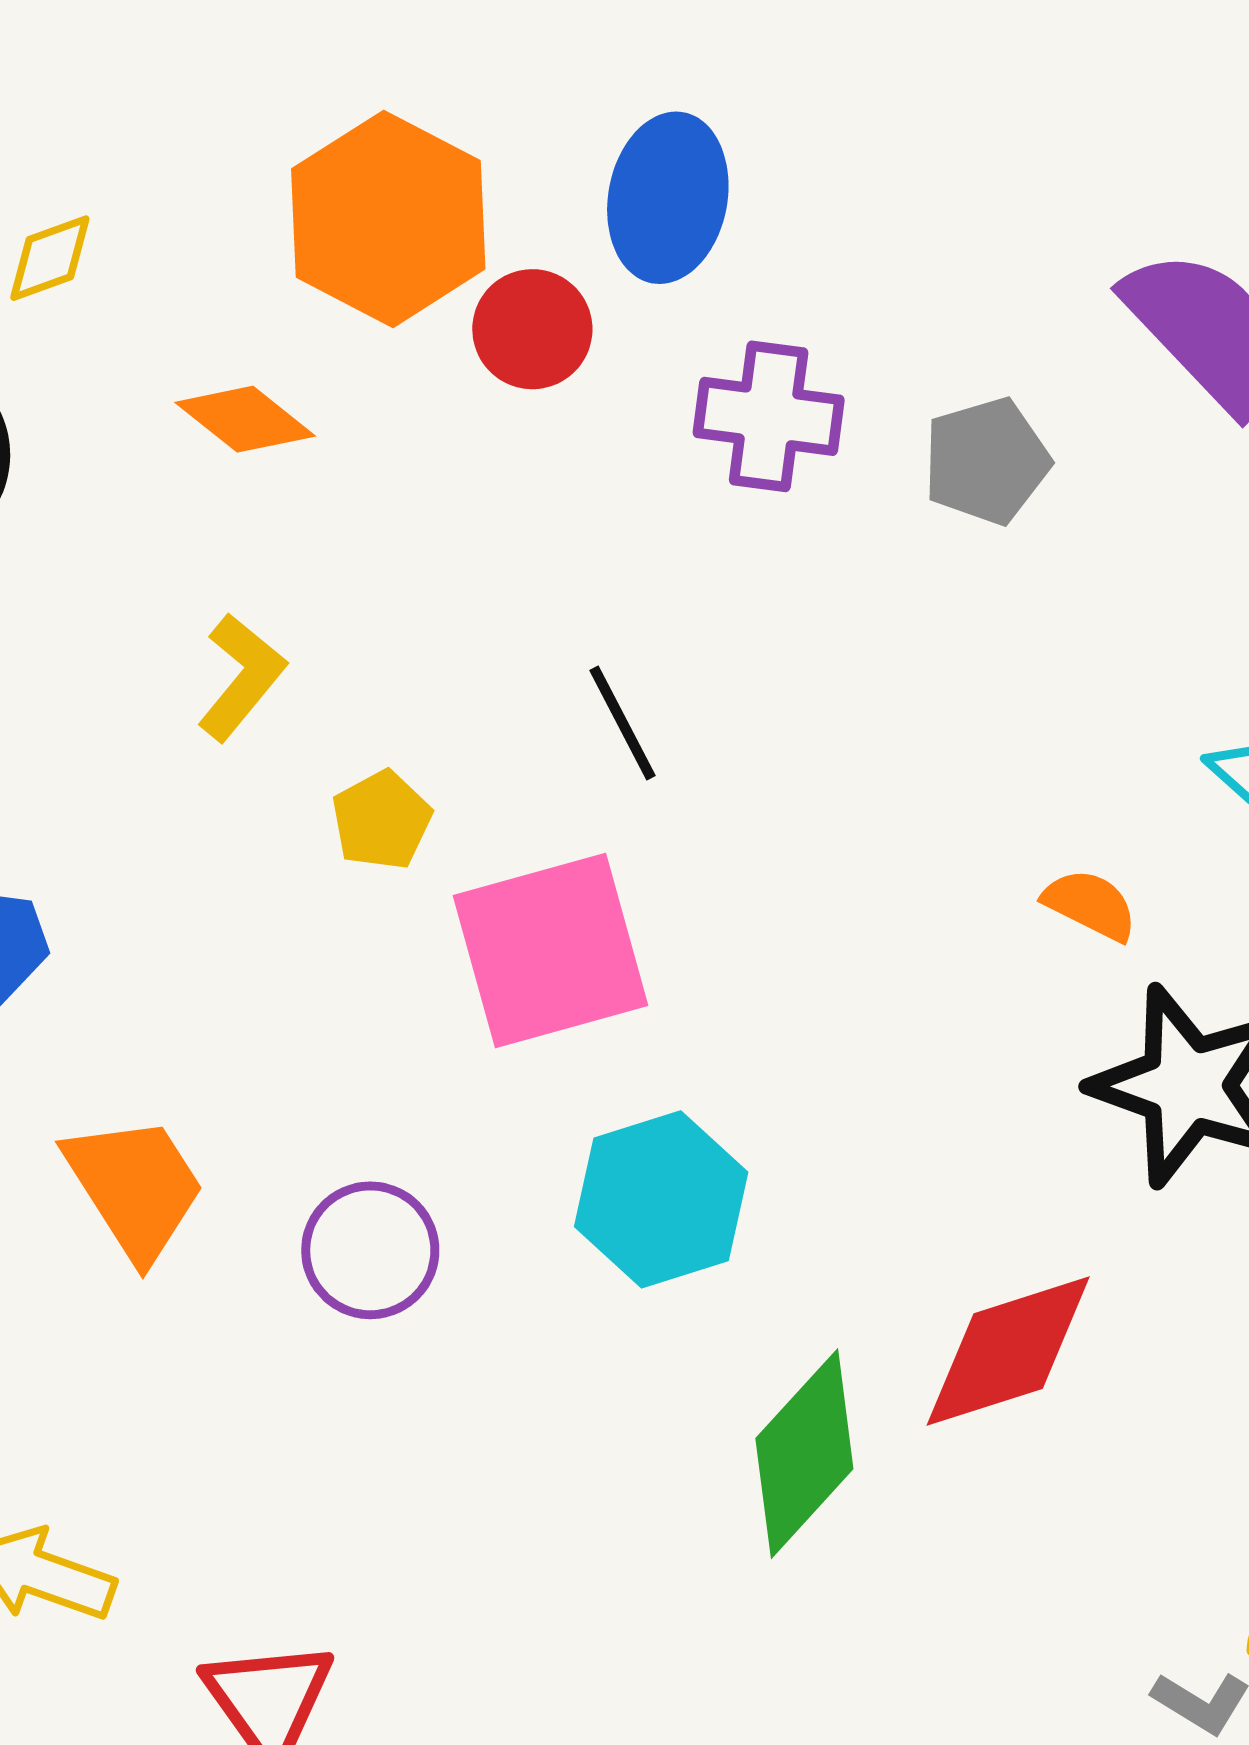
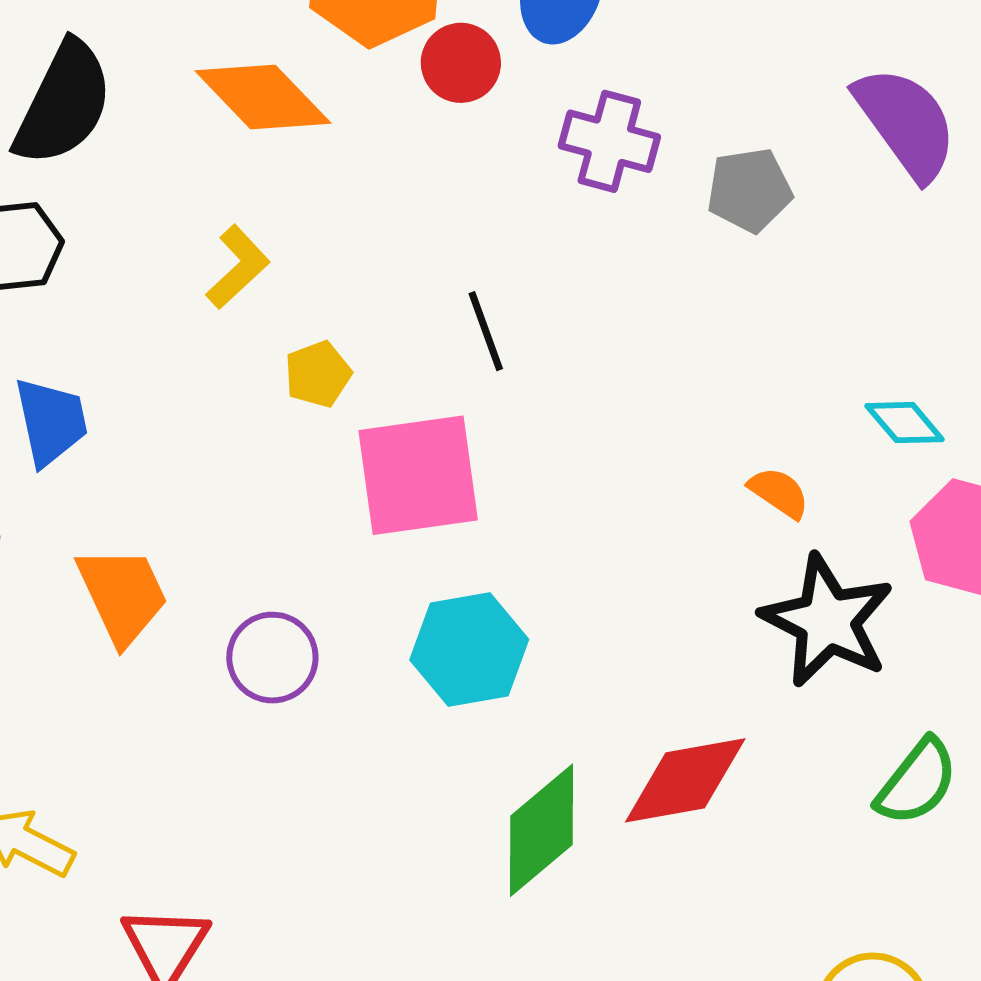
orange diamond: (245, 419) -> (263, 97), size x1.5

